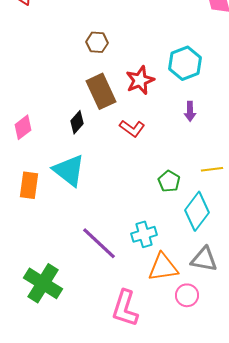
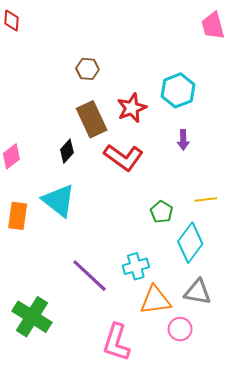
red L-shape: (132, 128) -> (123, 157), size x1.5

